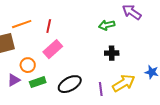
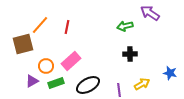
orange line: (22, 24) -> (40, 25), turned -30
pink rectangle: (53, 49) -> (71, 61), moved
yellow arrow: (124, 83) -> (142, 84), size x0.7

